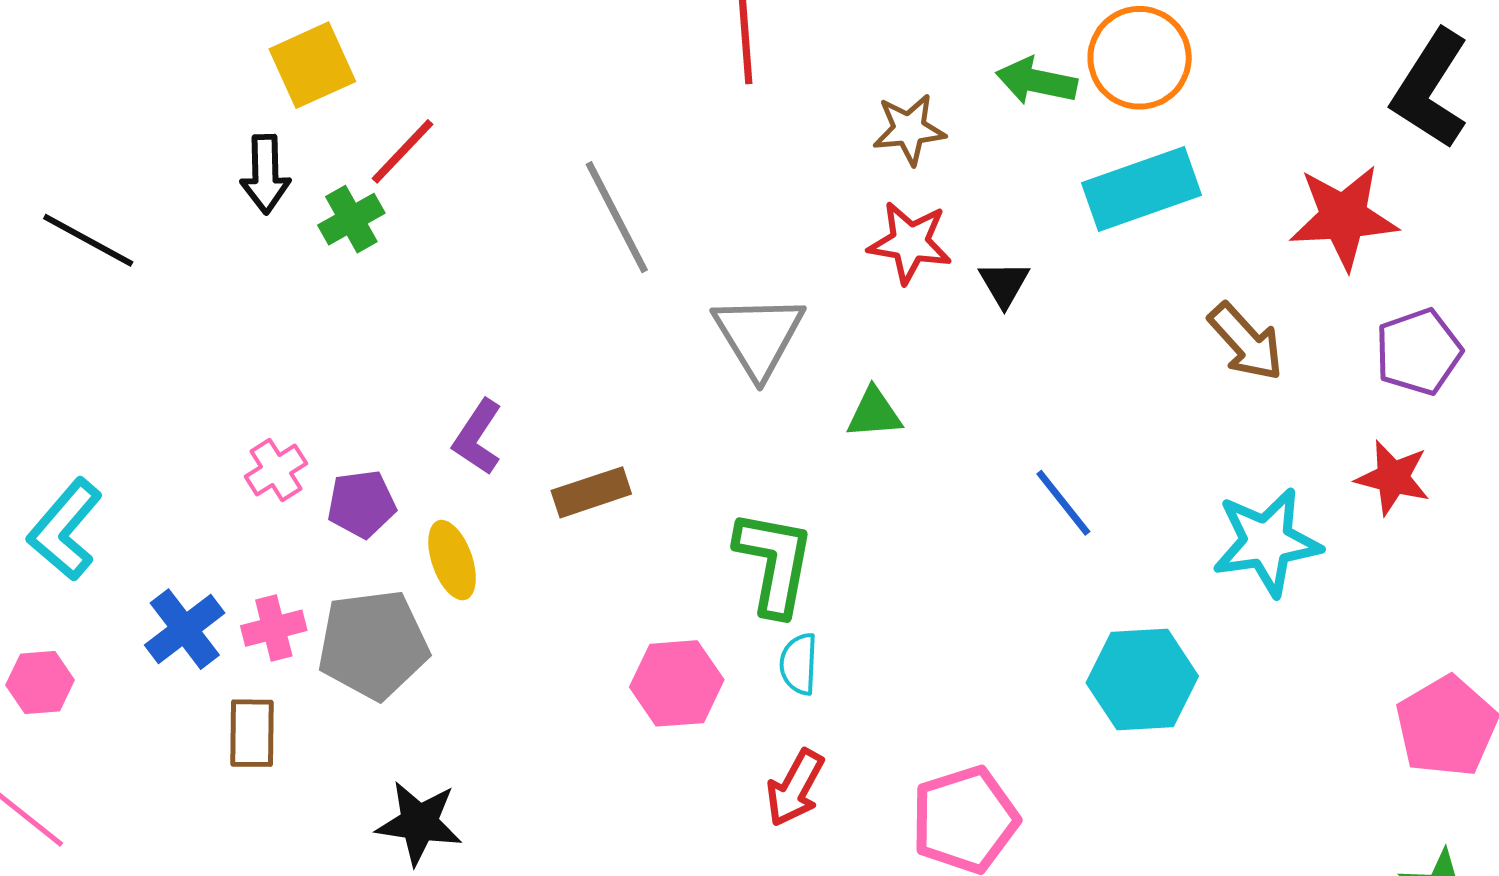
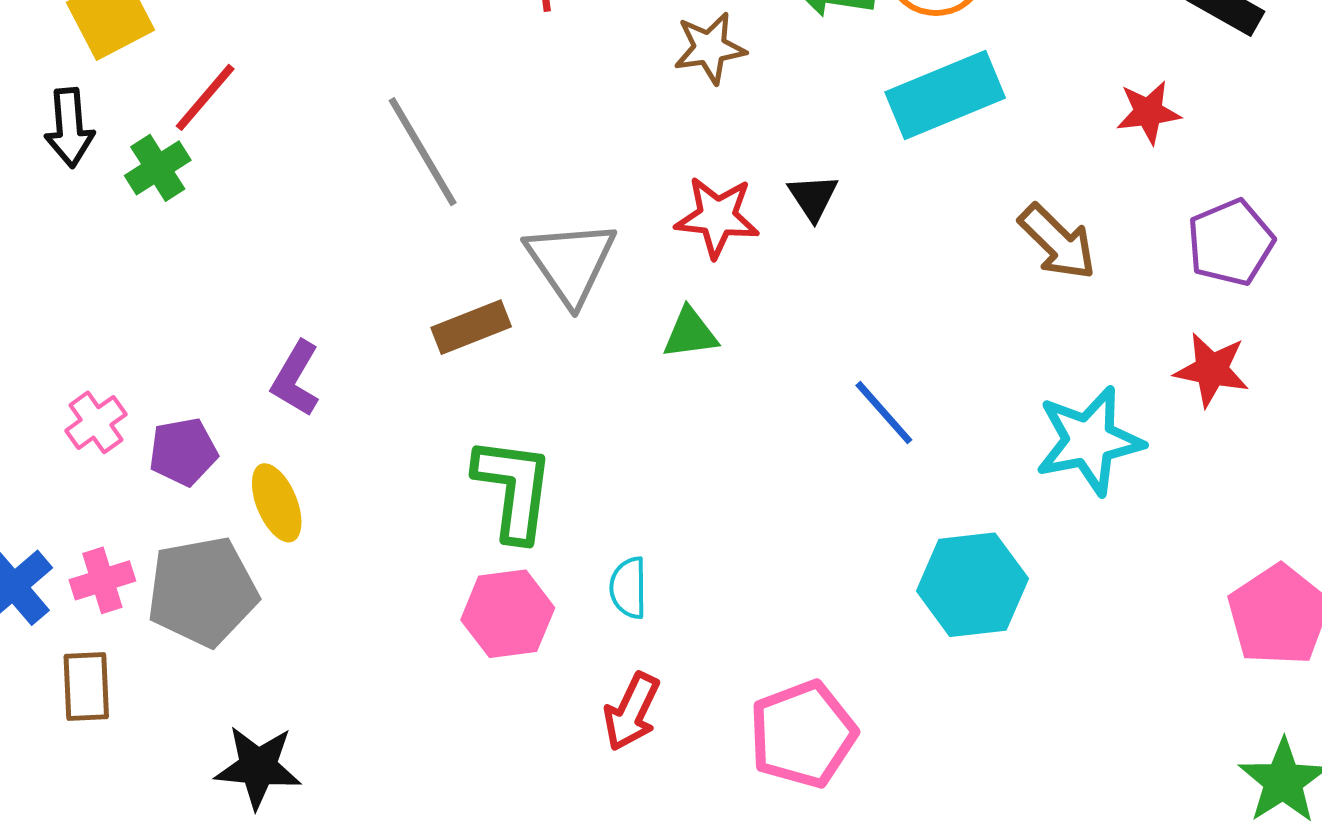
red star: (1344, 217) -> (1148, 112), size x0.6
red star: (910, 243) -> (717, 217), moved
brown rectangle: (591, 492) -> (471, 327), moved
green L-shape: (774, 563) -> (514, 489), moved

